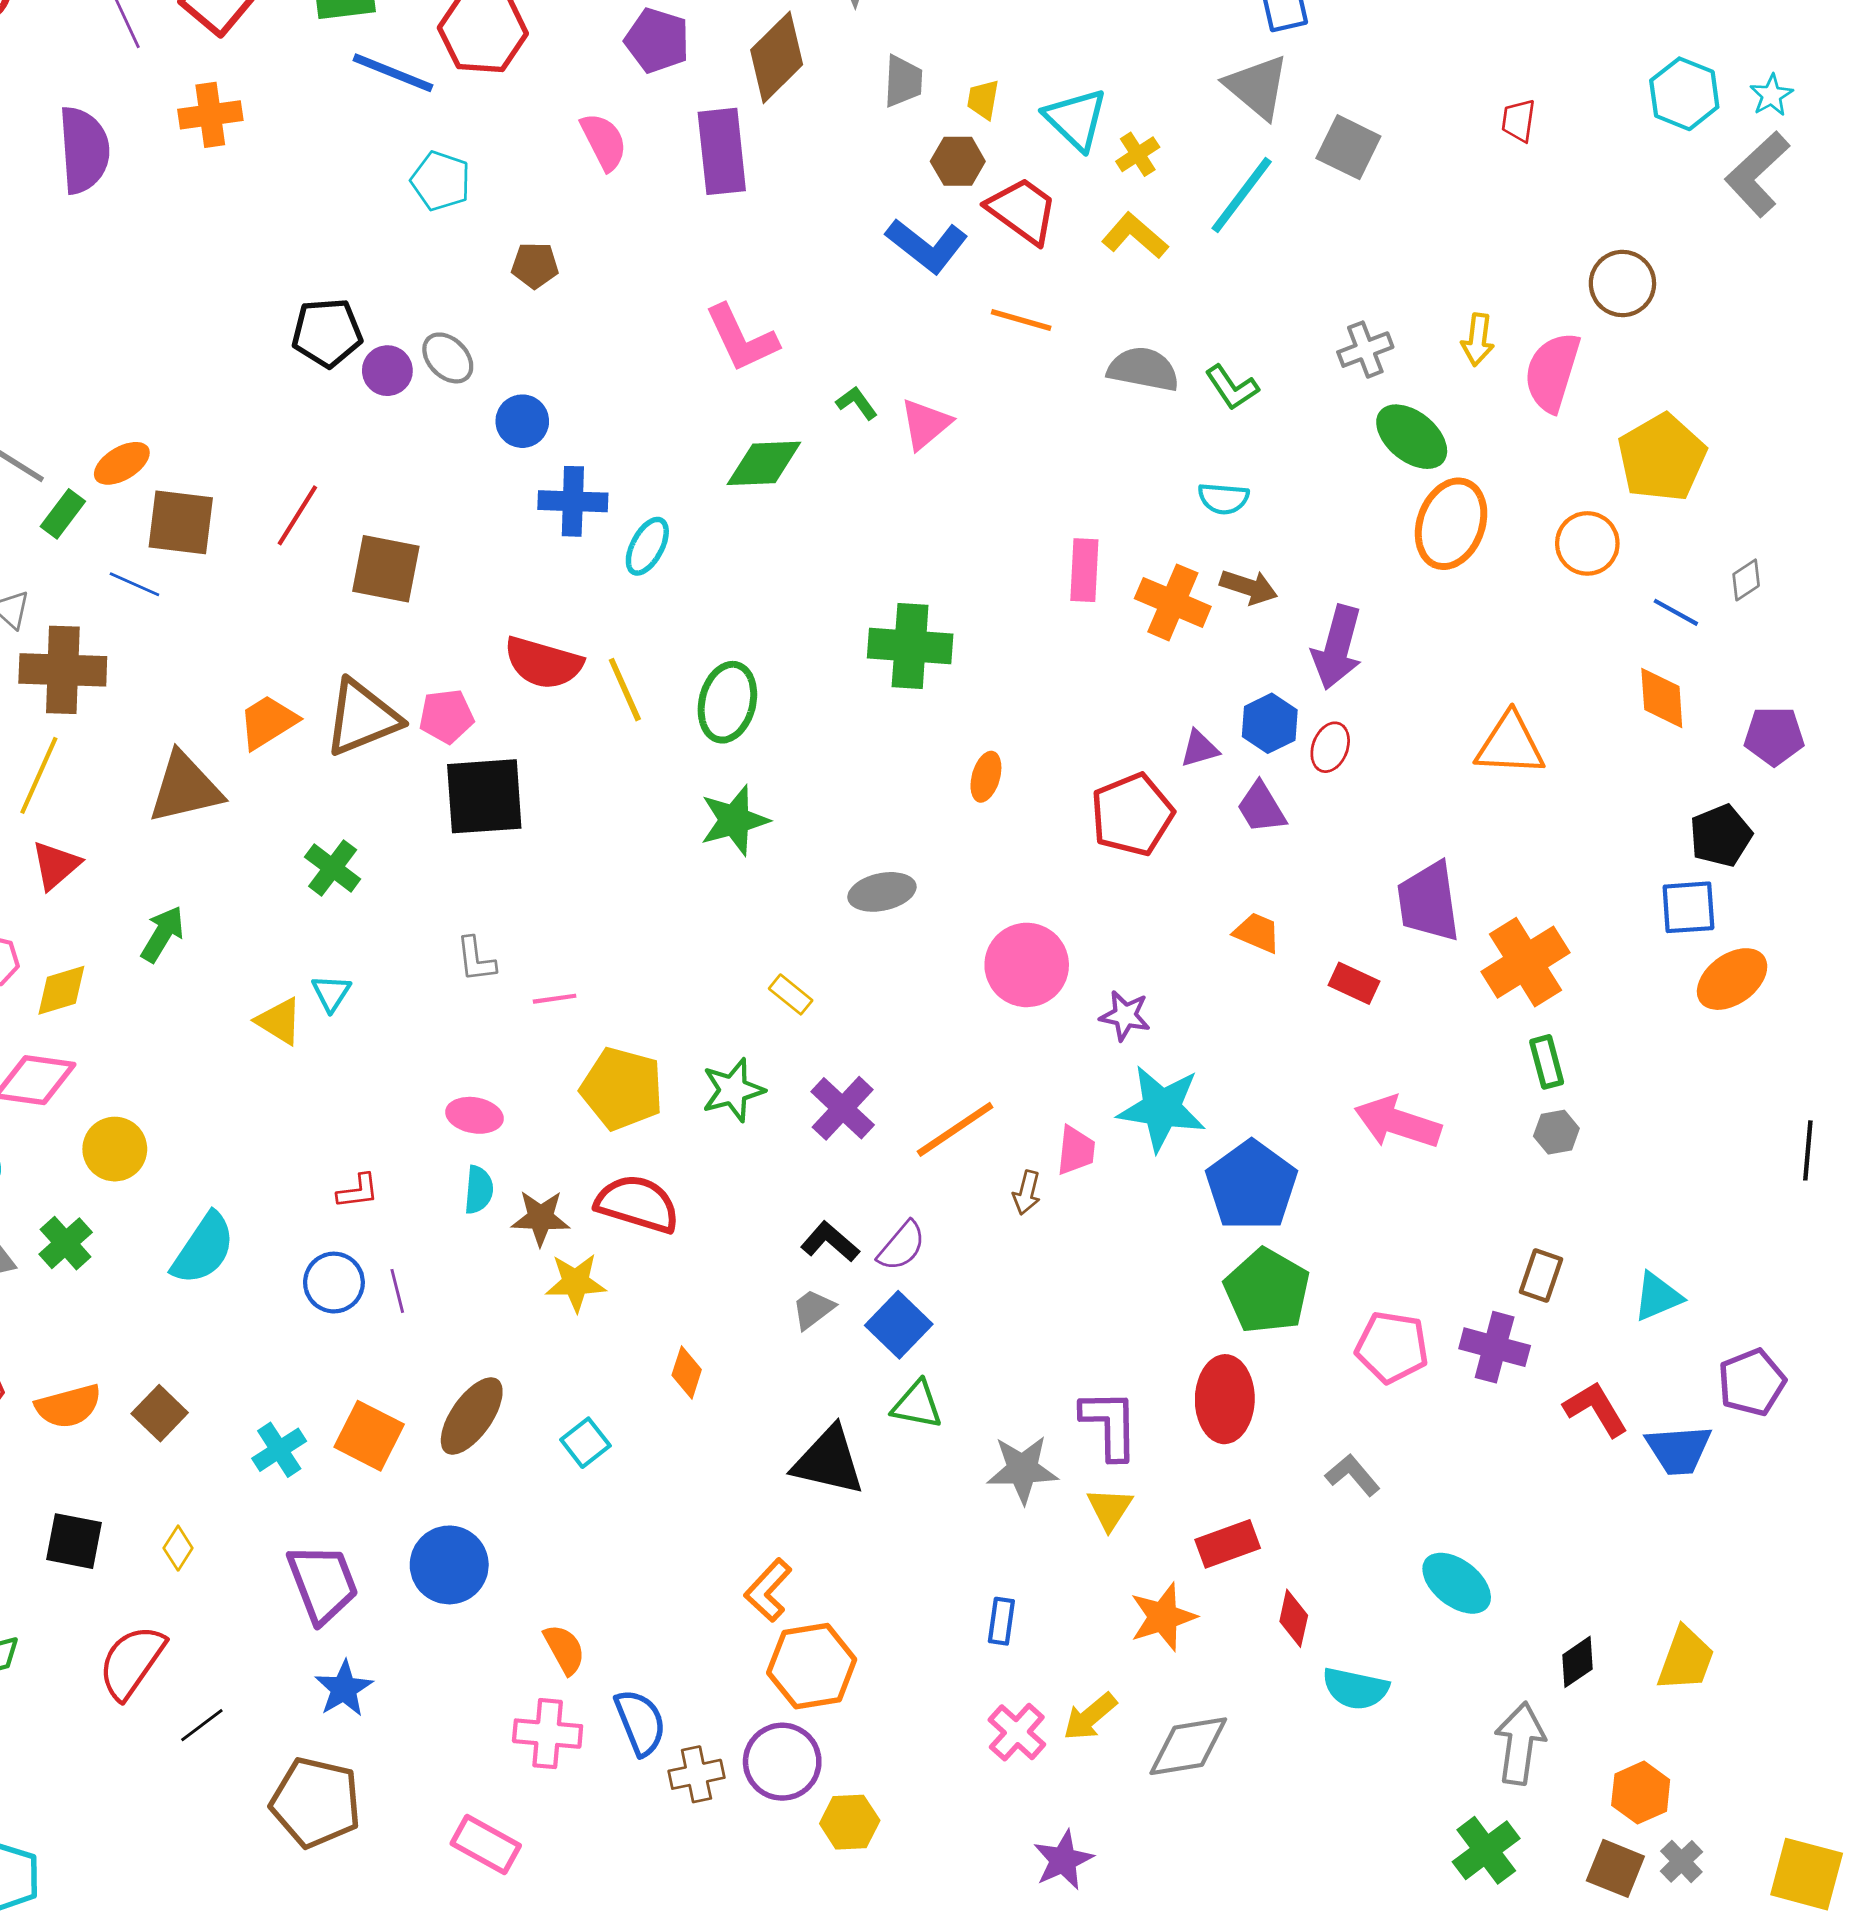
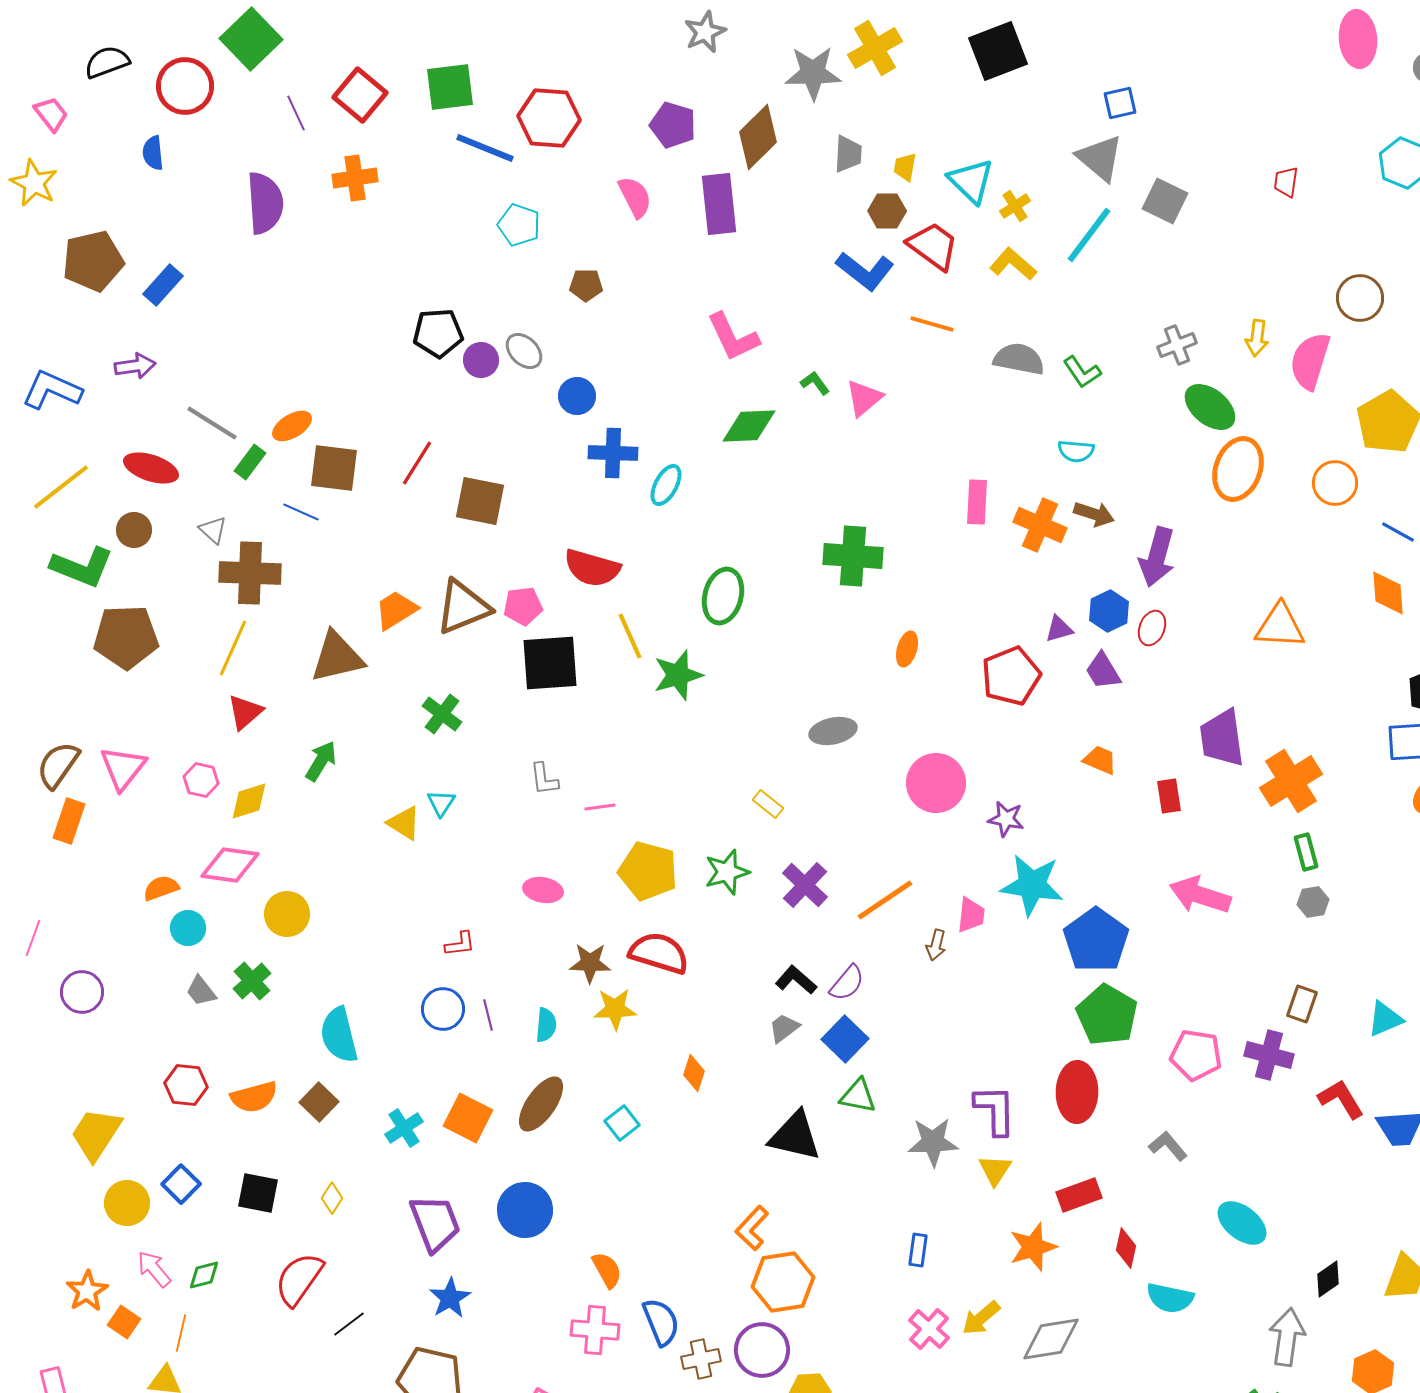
yellow line: (625, 690) -> (630, 636), moved
green star: (734, 820) -> (678, 675), moved
red rectangle: (1354, 983) -> (1169, 796), turned 56
cyan semicircle: (479, 1190) -> (546, 1025), moved
cyan semicircle: (203, 1249) -> (339, 1035), moved, turned 132

